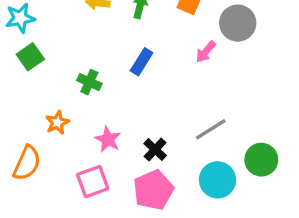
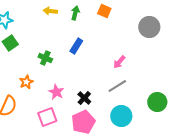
gray circle: (238, 23) -> (149, 27), moved
pink arrow: (206, 52) -> (119, 62), moved
green circle: (261, 160) -> (157, 102), moved

